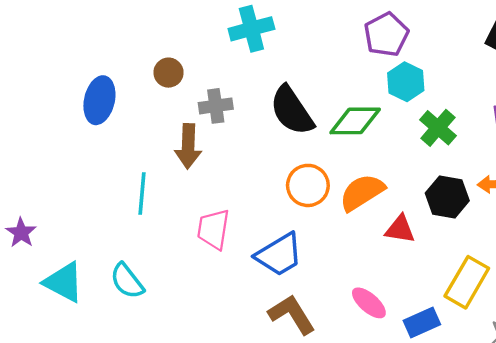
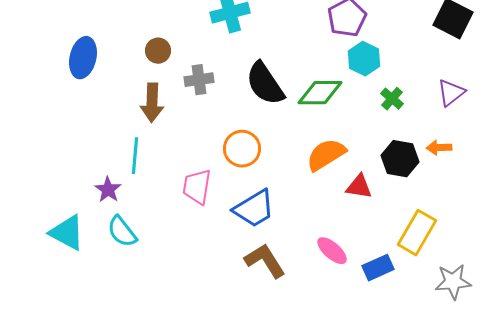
blue ellipse: (99, 100) -> (83, 58), moved
green cross: (438, 128) -> (392, 99), size x0.7
brown arrow: (188, 146) -> (152, 103), moved
orange circle: (308, 185) -> (242, 149), moved
purple star: (21, 233) -> (108, 190), moved

